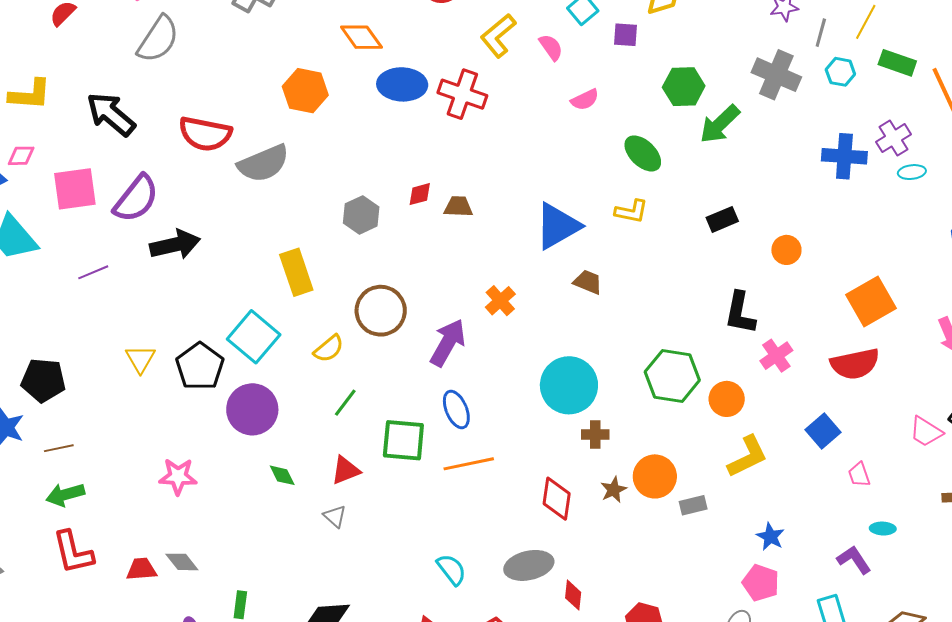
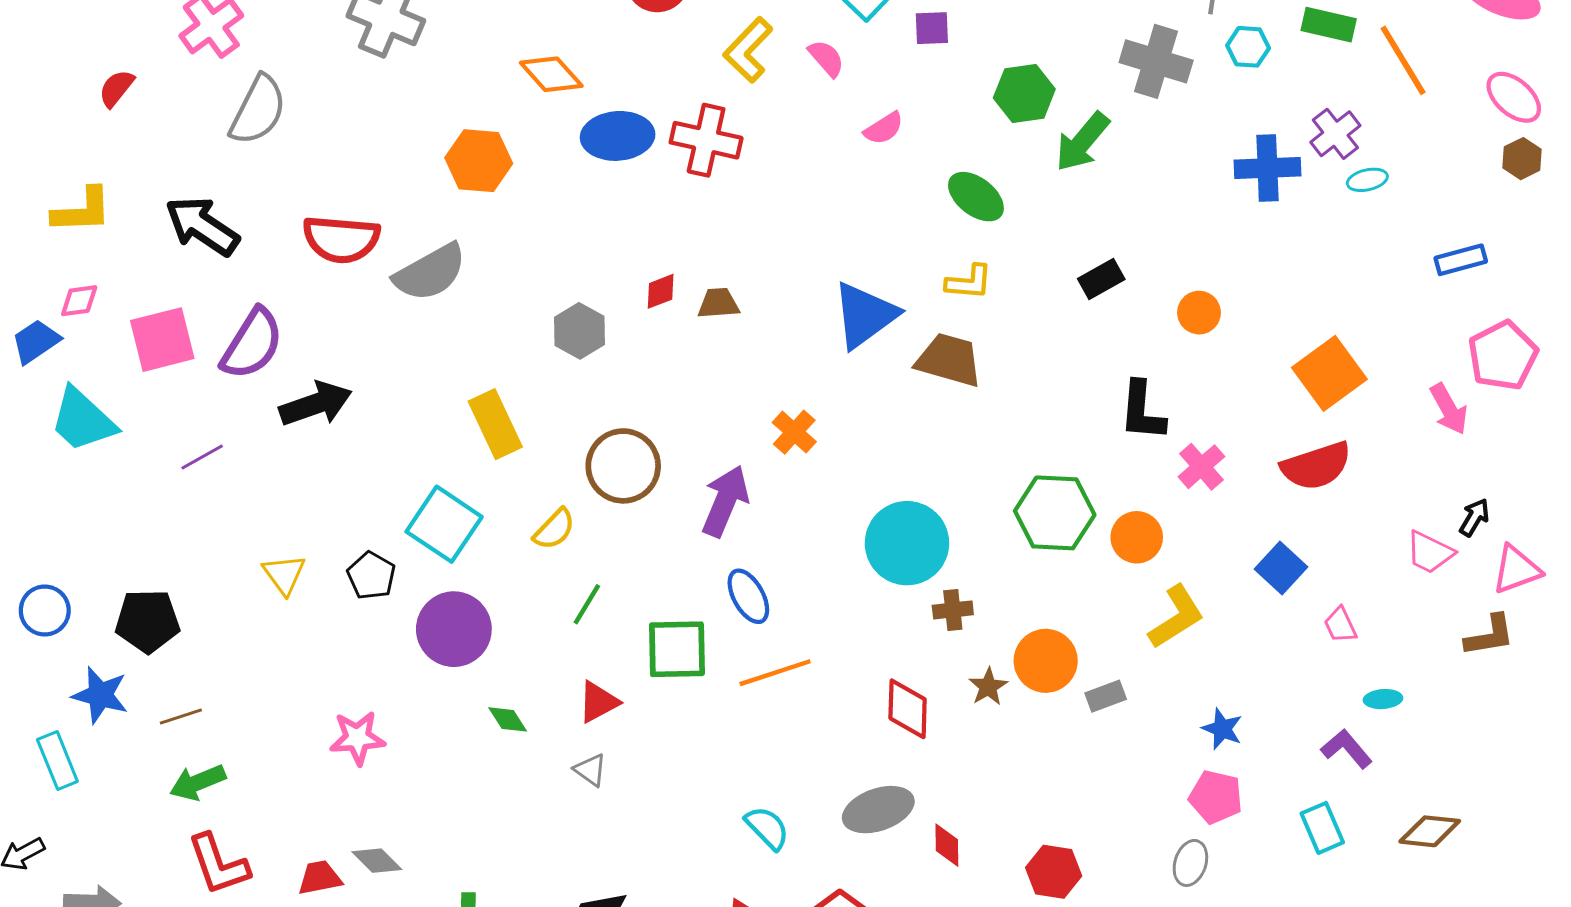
brown trapezoid: (588, 282) -> (949, 360), moved, size x1.6
black pentagon: (200, 366) -> (371, 576), size x0.7

